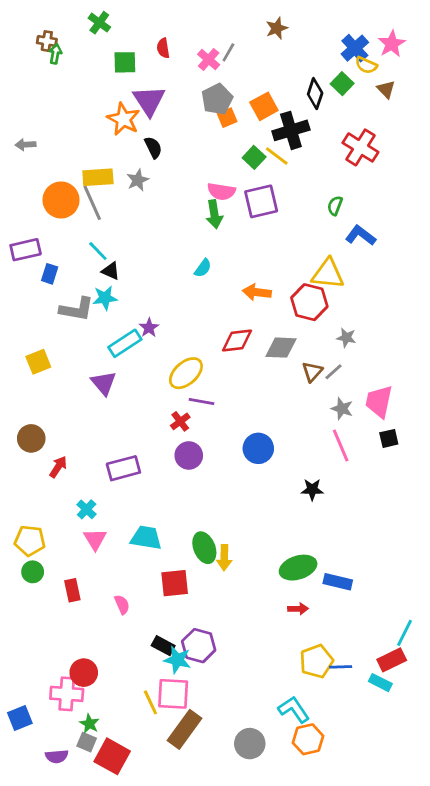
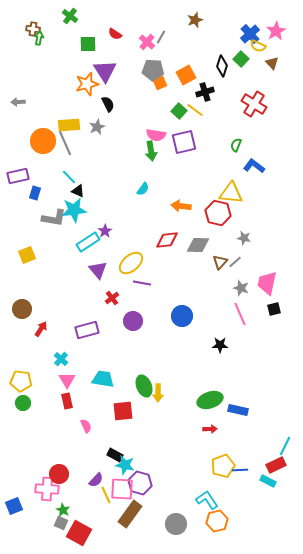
red semicircle: (163, 48) -> (115, 34), turned -48
gray pentagon: (217, 99) -> (153, 70), turned 30
orange star: (123, 119) -> (87, 84), turned 30
black cross: (291, 130) -> (205, 92), size x0.7
cyan star: (105, 298) -> (74, 210), size x1.4
purple triangle: (104, 383) -> (98, 270), moved
red cross: (180, 421) -> (112, 298), moved
red rectangle: (72, 590) -> (67, 401), moved
purple hexagon: (199, 646) -> (140, 483), moved
purple semicircle: (57, 756) -> (96, 480), moved, turned -42

